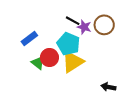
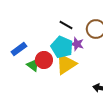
purple star: (84, 27) -> (77, 44), moved
blue rectangle: (29, 39) -> (19, 49), moved

